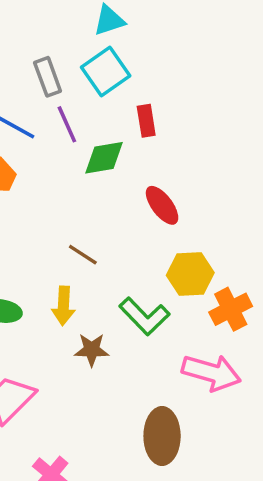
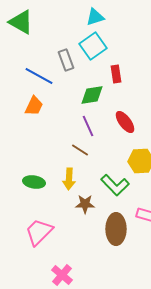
gray rectangle: (48, 77) -> (66, 60), moved
purple line: (67, 124) -> (88, 126), moved
brown ellipse: (162, 436) -> (116, 229), moved

